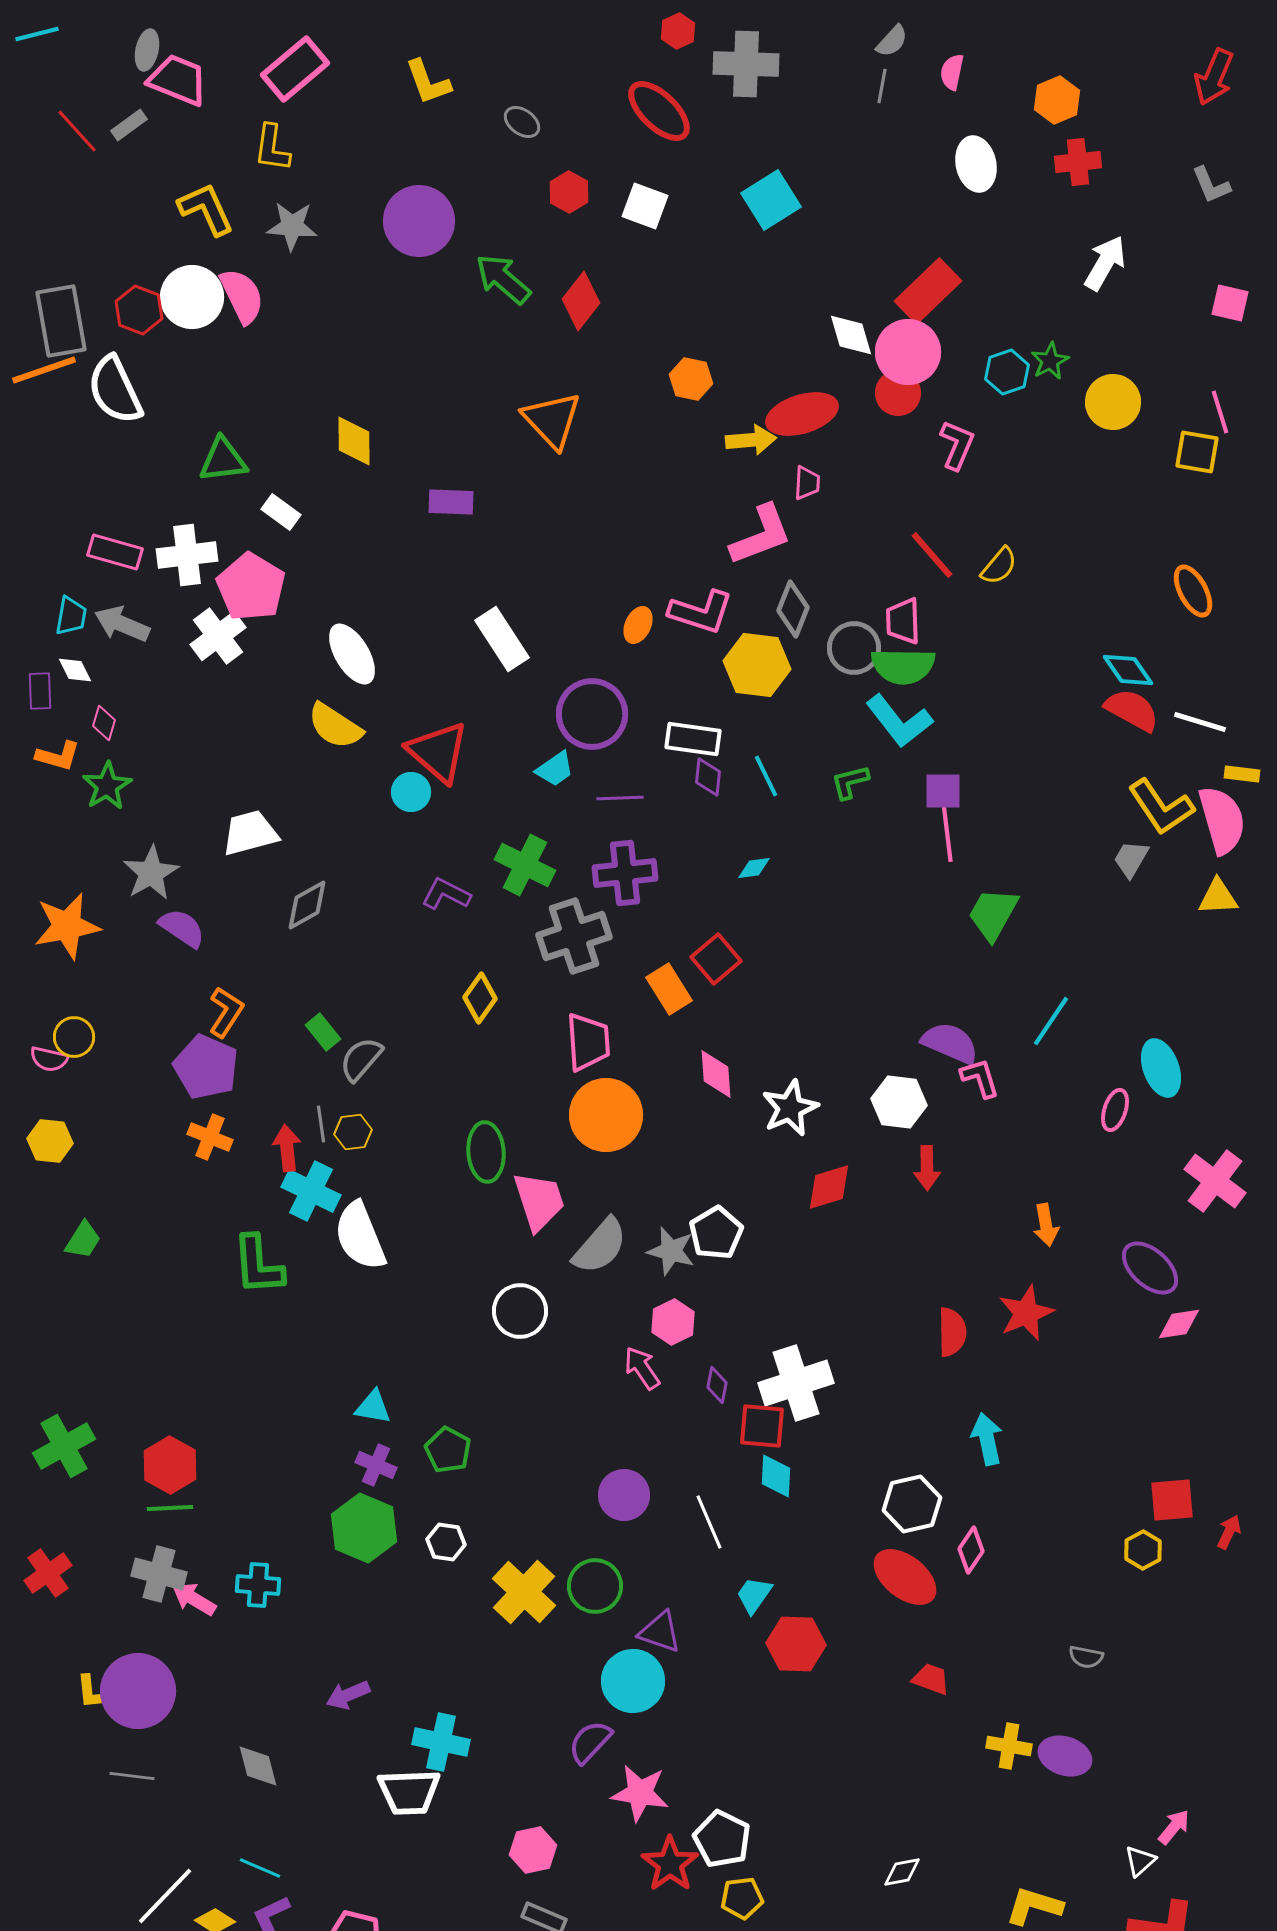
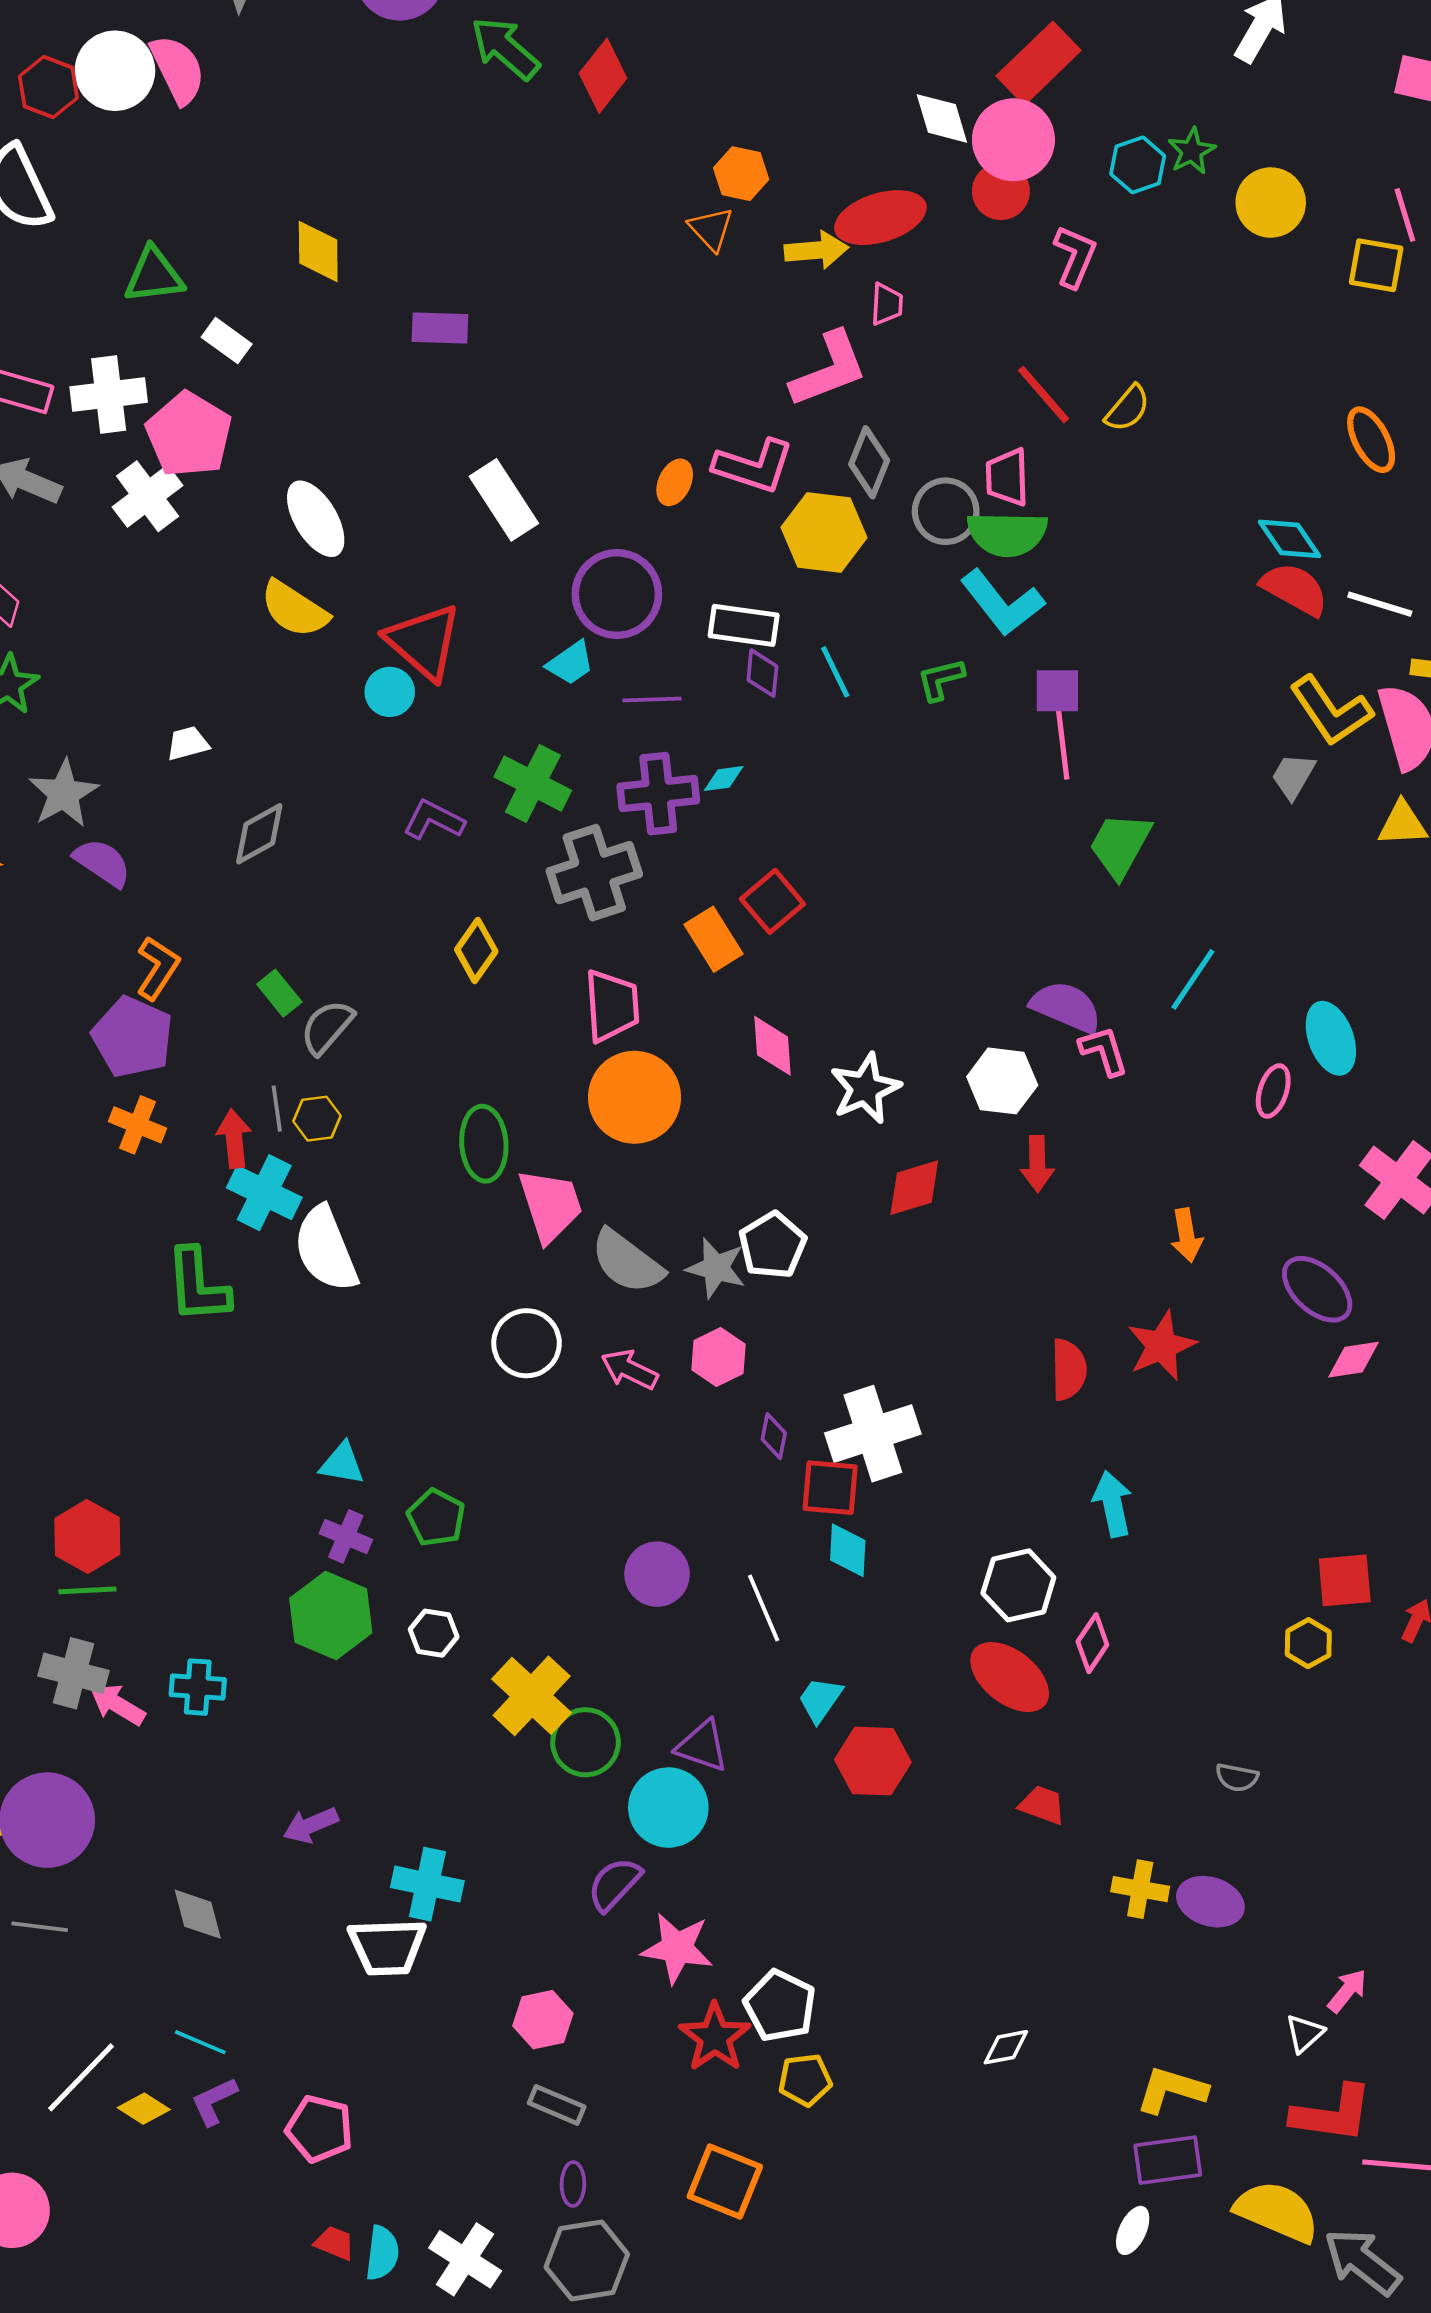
orange triangle: (552, 420) -> (711, 229), moved, size x0.6
white trapezoid: (250, 833) -> (188, 743), size x0.6
cyan diamond: (754, 868) -> (724, 779), moved
gray semicircle: (600, 1246) -> (627, 1262), turned 86
pink arrow: (642, 1368) -> (629, 1370), moved, turned -30
green circle: (595, 1586) -> (586, 1742), moved

